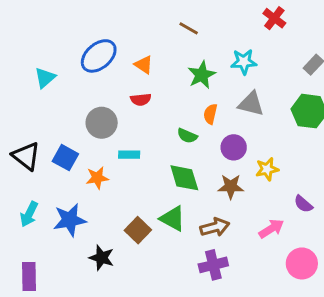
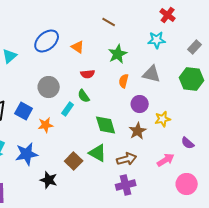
cyan star: (244, 62) -> (157, 40), moved
red semicircle: (141, 99) -> (88, 74), moved
green semicircle: (187, 136) -> (84, 96), moved, turned 32
cyan rectangle: (129, 155) -> (68, 109), turned -56
brown star: (231, 187) -> (138, 131), turned -30

